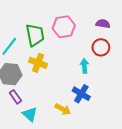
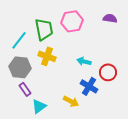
red circle: (101, 47) -> (108, 72), moved
cyan arrow: (84, 66) -> (84, 61), moved, turned -72
cyan triangle: (30, 114) -> (39, 106), turned 42

